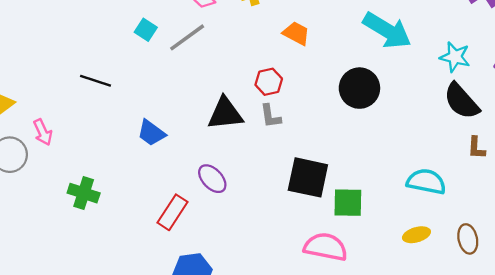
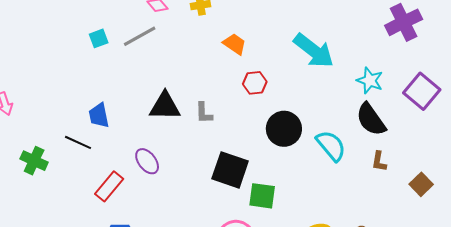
cyan square: (146, 30) -> (99, 38), moved, turned 30
black line: (95, 81) -> (78, 142), moved
red hexagon: (269, 82) -> (255, 83), moved
black circle: (359, 88) -> (284, 129), moved
blue trapezoid: (151, 133) -> (99, 115), turned 36
cyan semicircle: (426, 182) -> (331, 146), moved, turned 32

